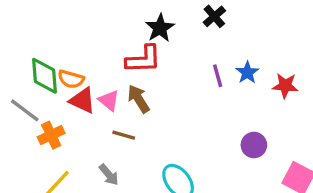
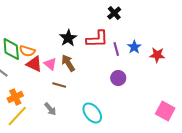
black star: (160, 28) -> (68, 38), moved
red L-shape: (143, 59) -> (97, 39), moved
orange cross: (51, 135) -> (15, 97), moved
purple circle: (254, 145) -> (118, 78), moved

